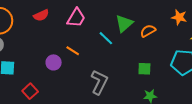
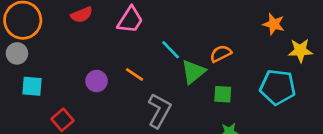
green triangle: (124, 23) -> (193, 72), moved
orange semicircle: (148, 31) -> (221, 54), moved
orange line: (73, 51) -> (134, 74), moved

